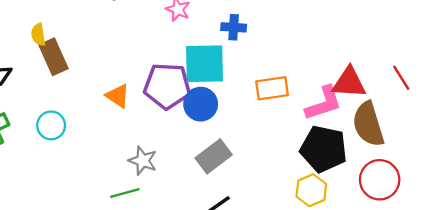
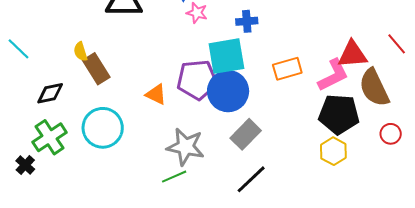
blue circle: (201, 104) -> (228, 91), size x1.4
cyan circle: (51, 125) -> (103, 128), size x1.6
gray star: (143, 161) -> (185, 147), size x1.5
red circle: (380, 180) -> (391, 134), size x0.6

